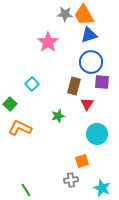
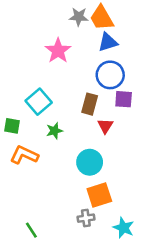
cyan square: (32, 84) -> (39, 102), size x1.5
green square: (10, 104) -> (12, 126), turned -32
green star: (58, 116) -> (54, 131), moved
cyan circle: (97, 134) -> (90, 162), moved
orange square: (82, 161) -> (99, 195), size x1.5

